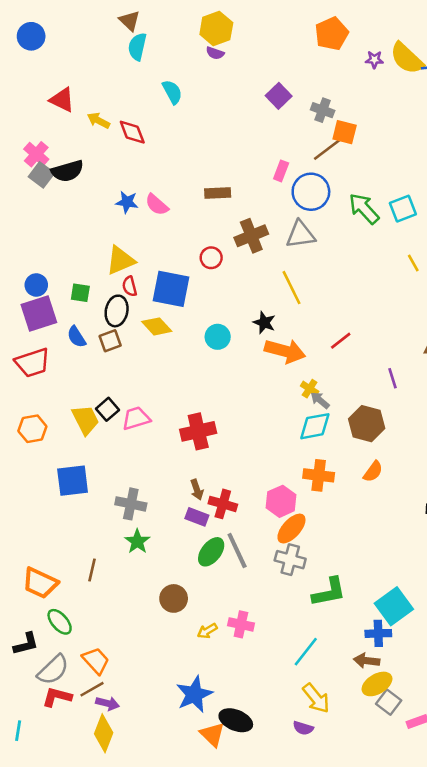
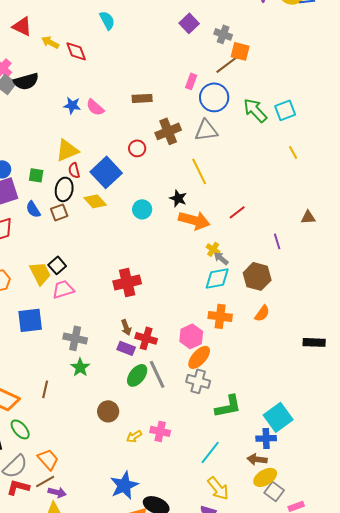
blue square: (171, 289) -> (106, 172), turned 36
pink trapezoid: (136, 418) -> (63, 289), moved

